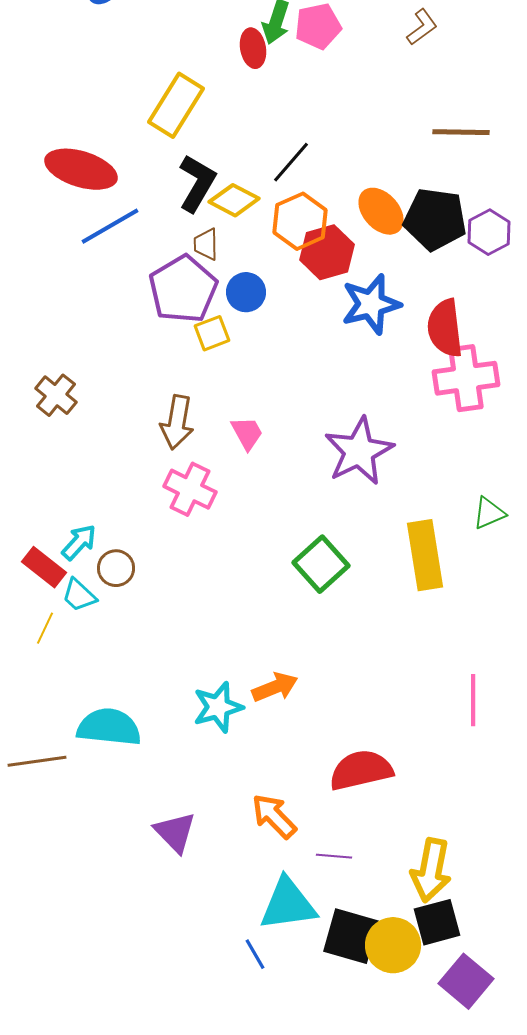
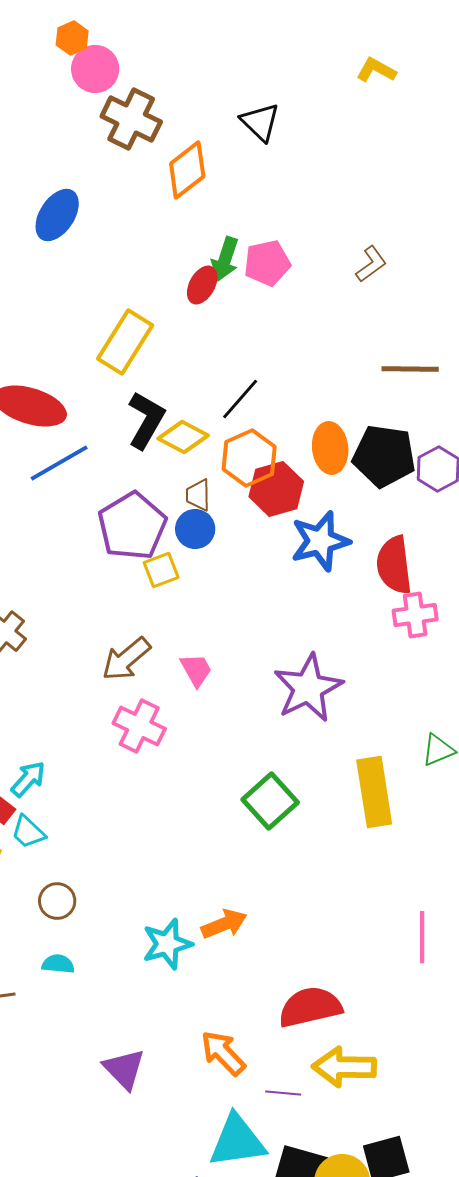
red ellipse: (253, 48) -> (202, 285), turned 39
orange ellipse: (381, 211) -> (330, 448), turned 36
brown trapezoid: (206, 244) -> (198, 495), moved
pink cross: (466, 378) -> (415, 615), size x0.7
brown arrow: (177, 422) -> (126, 659), turned 40
brown circle: (116, 568) -> (57, 901), moved
cyan semicircle: (109, 727) -> (58, 964), size x0.5
yellow arrow: (431, 870) -> (344, 1067), moved, turned 80

